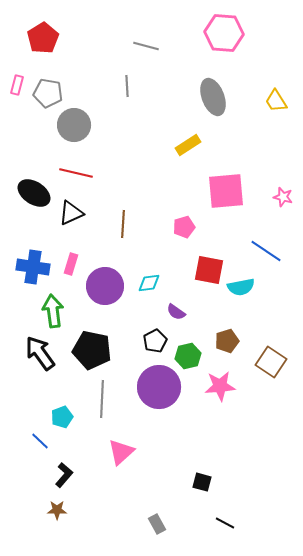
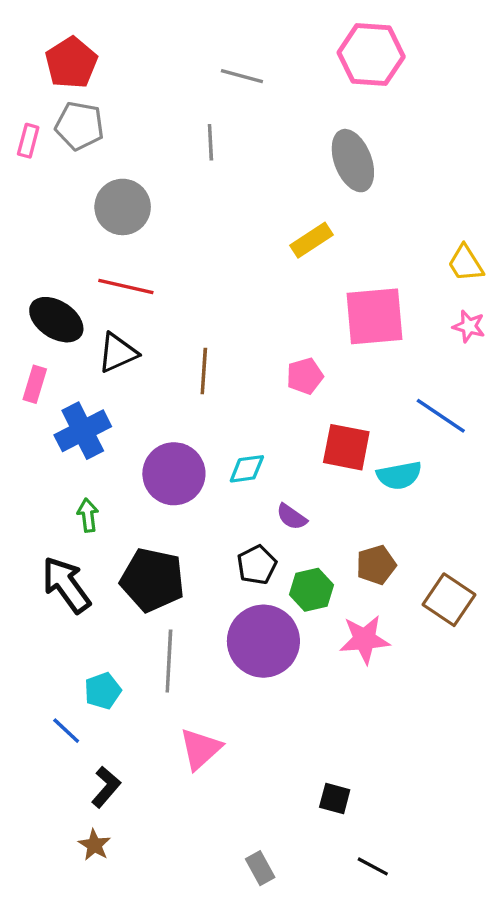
gray pentagon: (48, 93) -> (80, 126), moved
yellow trapezoid: (276, 101) -> (466, 263), moved
pink rectangle: (71, 264) -> (35, 384), moved
blue cross: (33, 267) -> (83, 431), moved, turned -36
green arrow: (53, 311) -> (88, 515), size x0.6
brown star: (57, 510) -> (94, 845), turned 30

